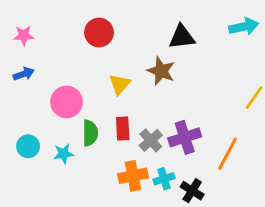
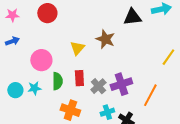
red circle: (99, 33) -> (47, 13), moved
black triangle: (182, 37) -> (132, 17), moved
cyan star: (64, 154) -> (34, 88), moved
orange cross: (133, 176) -> (70, 110), moved, turned 30

